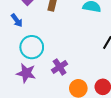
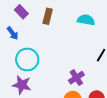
purple cross: (60, 67) -> (76, 78), moved

